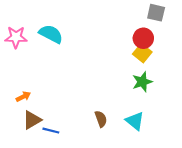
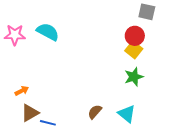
brown semicircle: (101, 119) -> (95, 112), turned -119

